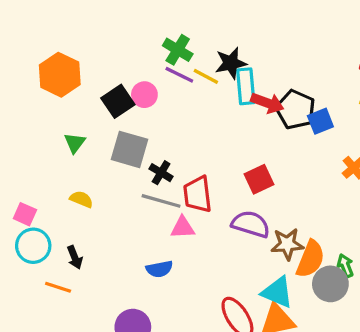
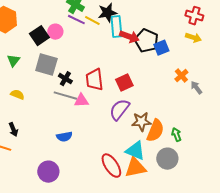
red trapezoid: (198, 194) -> (94, 80), moved
purple semicircle: (251, 224) -> (119, 110), turned -70
pink triangle: (183, 227) -> (81, 101), moved
gray circle: (330, 284) -> (167, 159), moved

